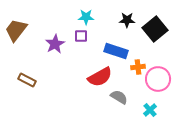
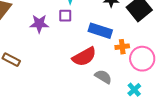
purple star: (55, 44) -> (39, 24), turned 30

